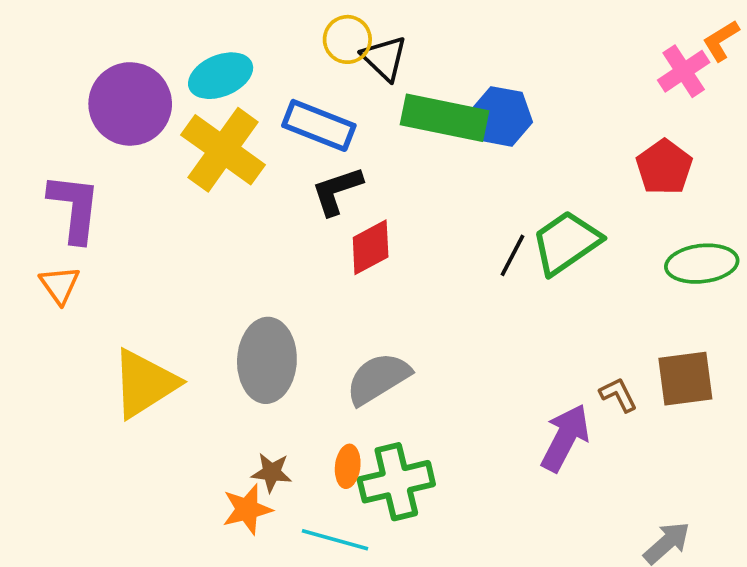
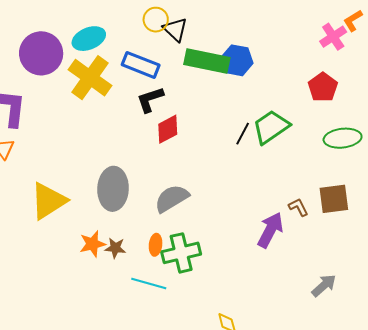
orange star: (247, 509) -> (92, 244), moved

